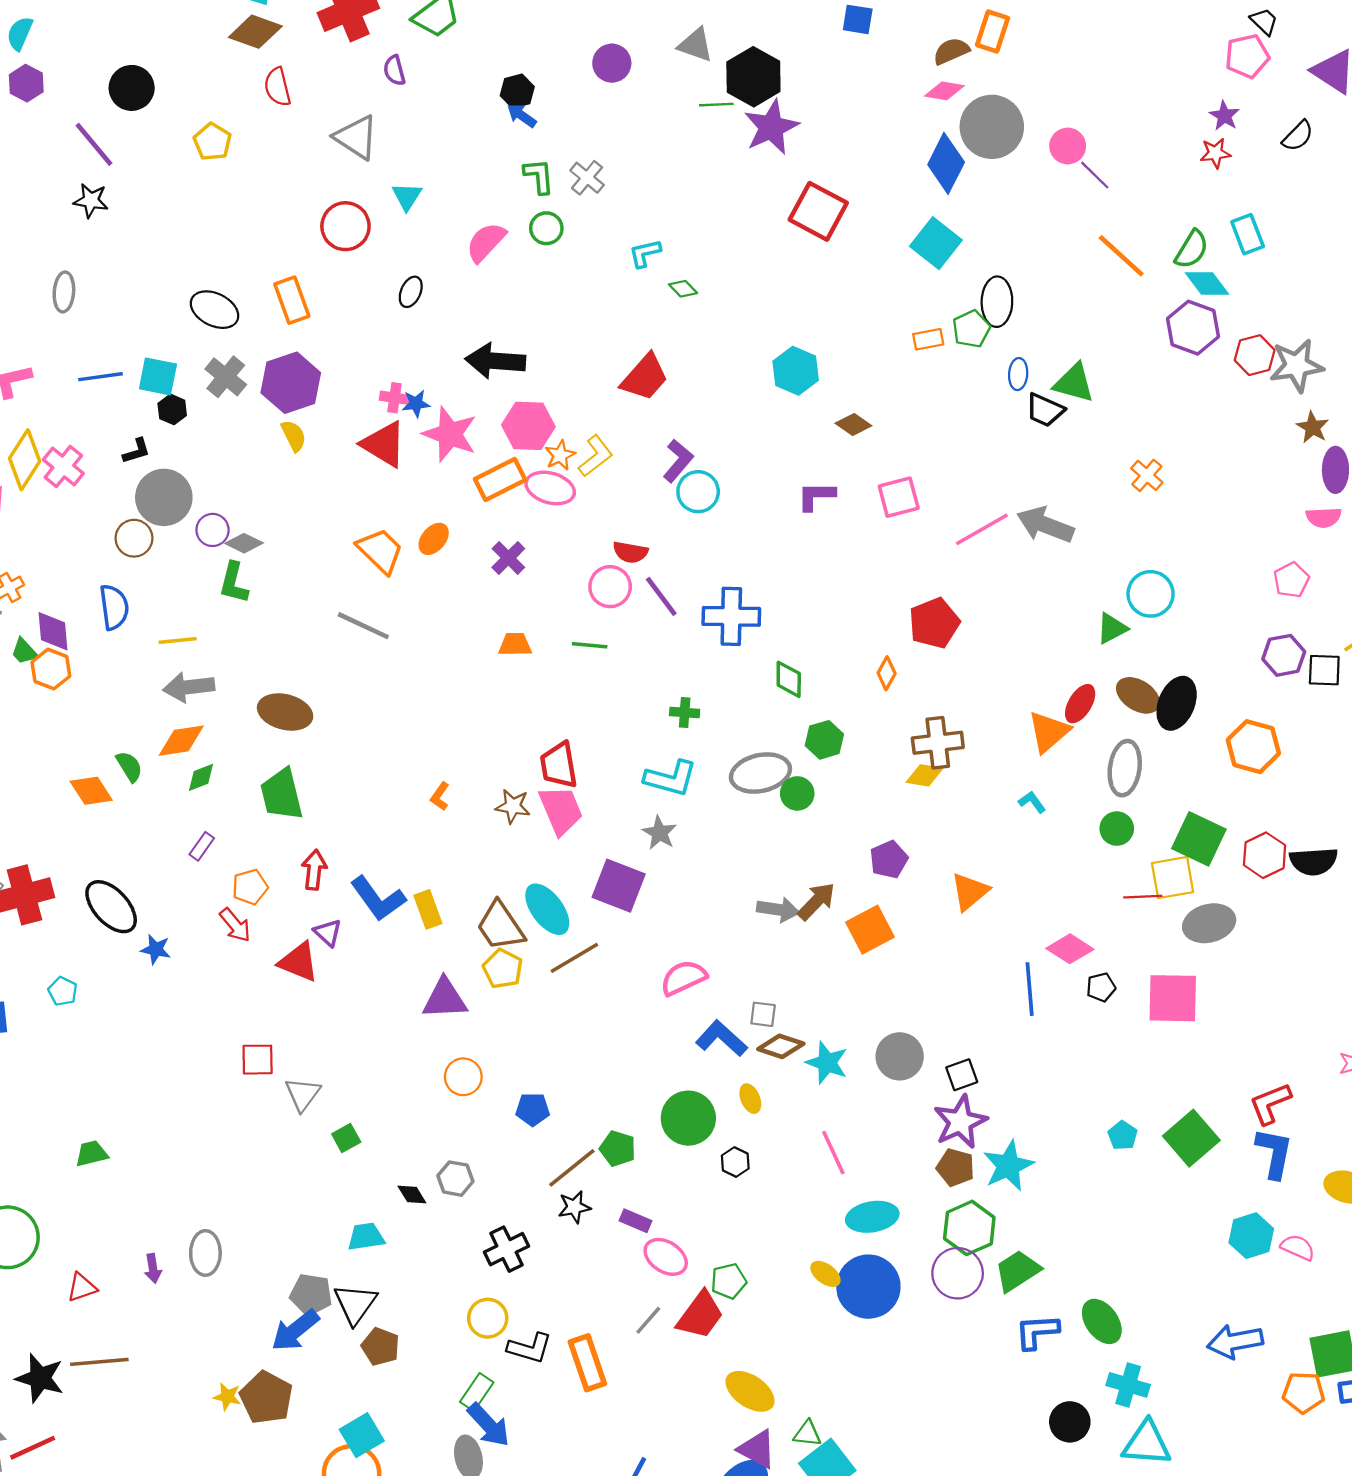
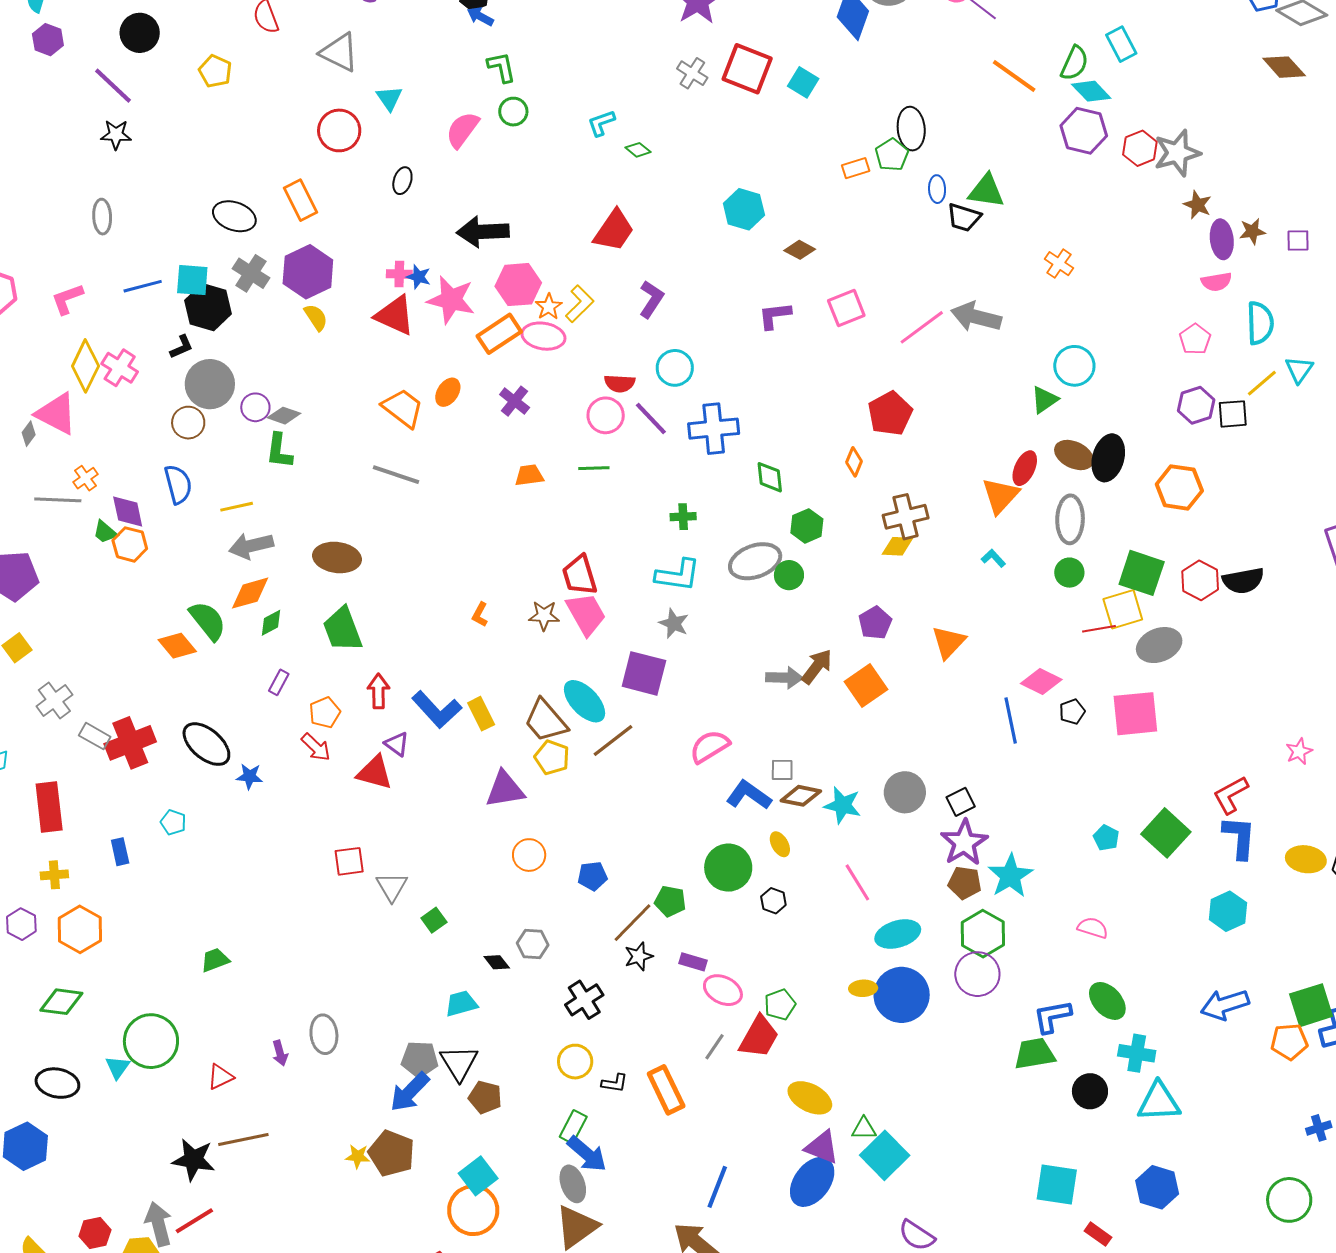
gray cross: (587, 178) -> (692, 73), moved
cyan square: (936, 243) -> (803, 82), moved, size x0.7
blue star: (416, 404) -> (419, 277), turned 30
black hexagon: (172, 409) -> (208, 307), size x1.8
cyan circle: (698, 492) -> (675, 368), moved
green semicircle: (129, 766) -> (208, 621), size x1.5
pink semicircle: (1298, 1247) -> (1093, 928), moved
green trapezoid: (1017, 1271) -> (1035, 1054), moved, turned 30
yellow ellipse: (825, 1274) -> (863, 988), turned -32
black L-shape: (530, 1348) -> (615, 1083), size x0.7

